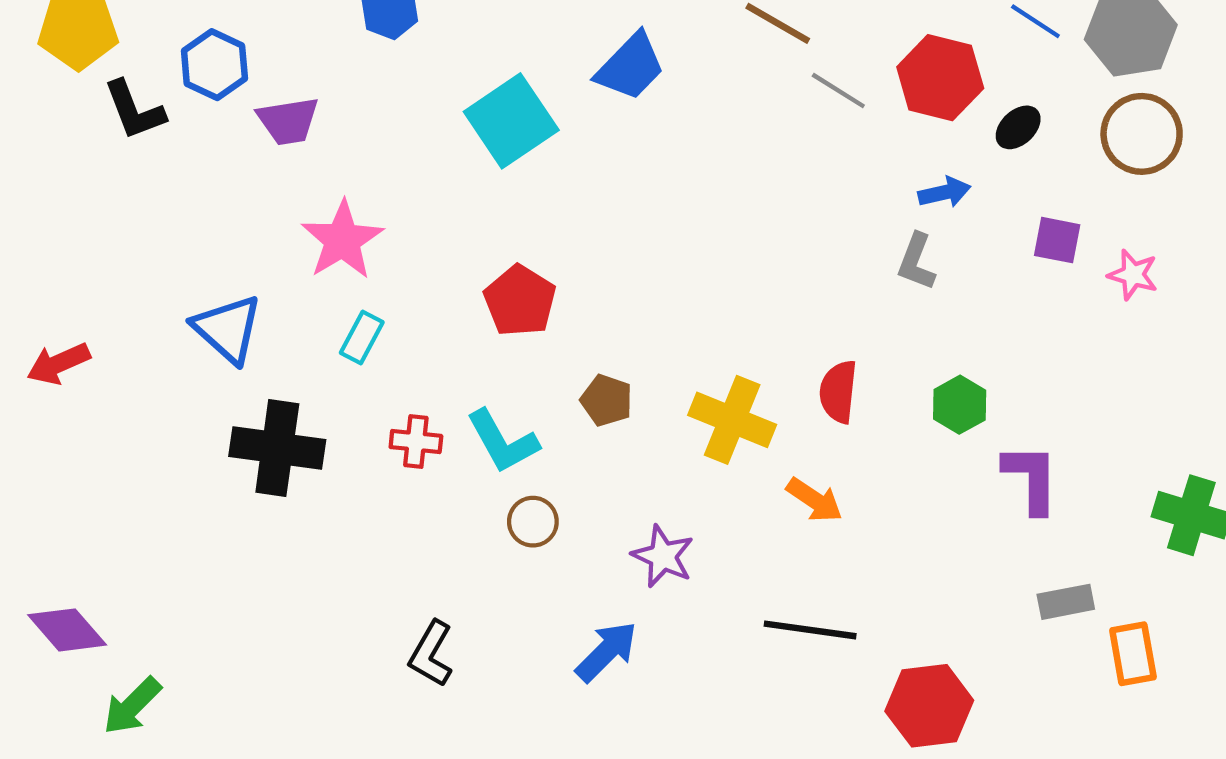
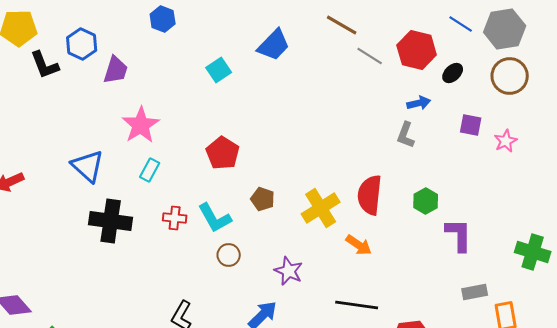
purple trapezoid: (288, 121) -> (116, 70), turned -64
cyan square: (511, 121) -> (219, 70), size x0.6
pink star: (1133, 275) -> (506, 141), turned 30
red semicircle: (838, 392) -> (370, 195), size x1.4
yellow cross: (732, 420) -> (321, 208), turned 36

